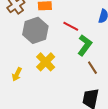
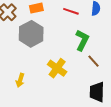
red line: (71, 26) -> (71, 11), moved
yellow cross: (46, 62) -> (57, 68), moved

